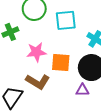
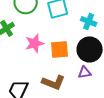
brown L-shape: (38, 82) -> (53, 82), moved

